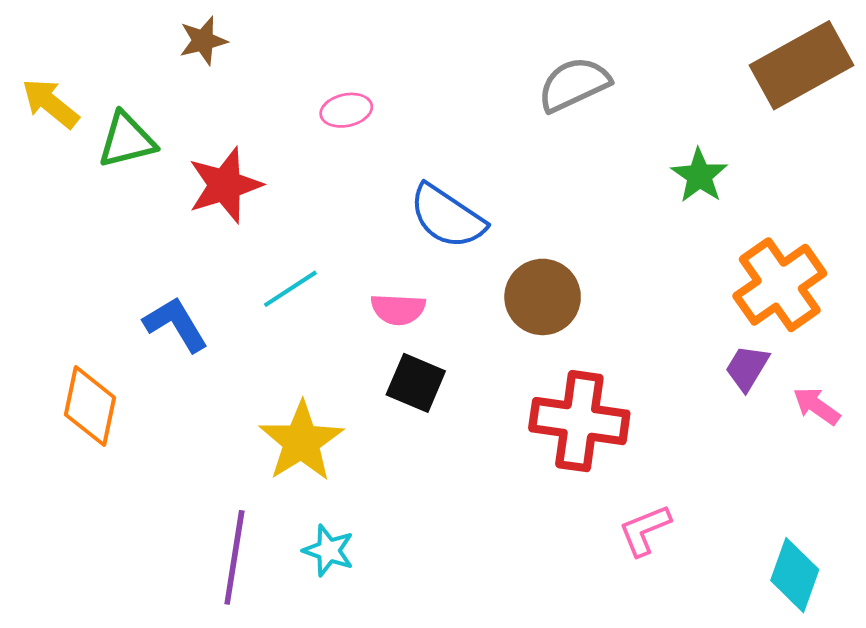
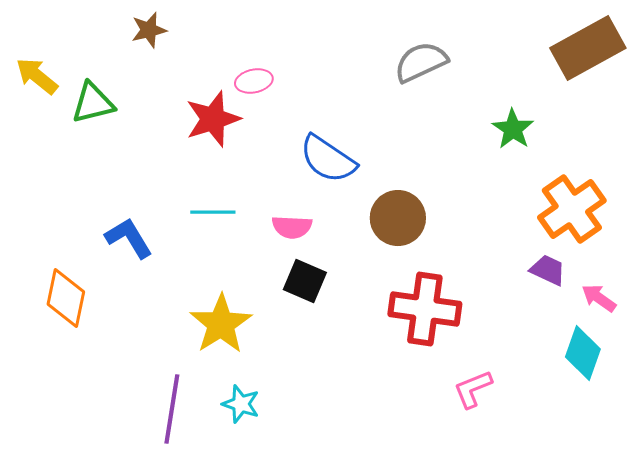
red star: (225, 185) -> (213, 119), moved
cyan line: (290, 289) -> (213, 212), turned 33
purple trapezoid: (747, 368) -> (548, 270), turned 84
cyan diamond: (795, 575) -> (583, 353), moved

